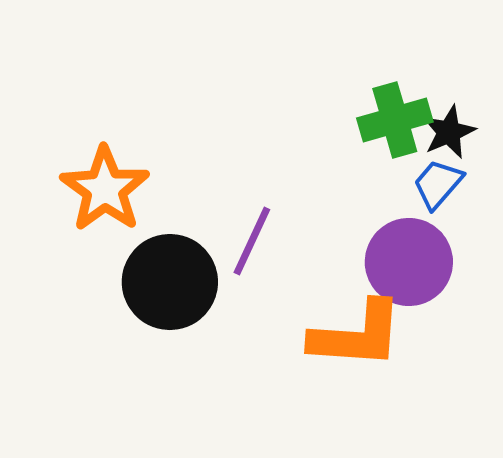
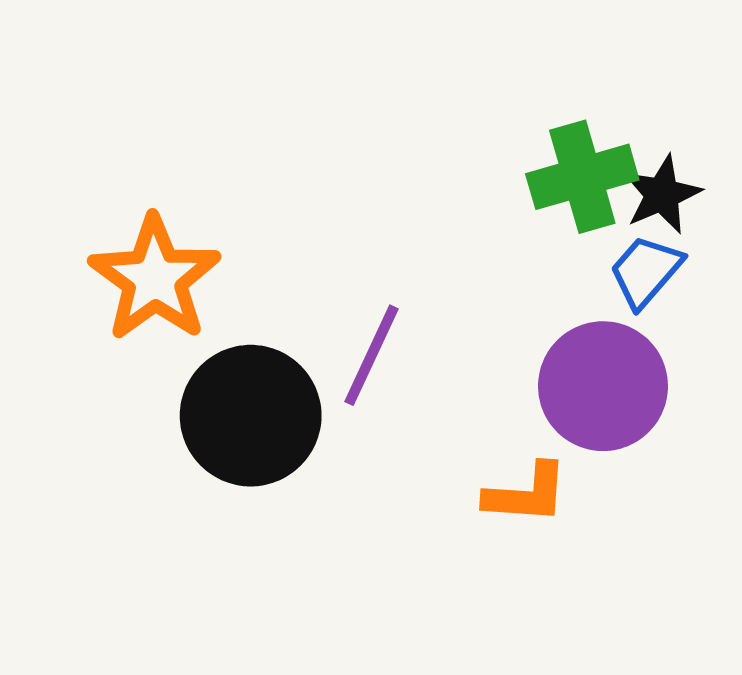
orange L-shape: (357, 335) -> (526, 494), size x0.6

